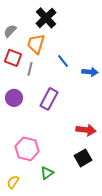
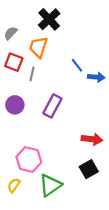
blue line: (63, 61) -> (77, 65), moved
green triangle: (47, 173) -> (50, 185), size x1.6
yellow semicircle: (13, 182) -> (14, 185), moved

